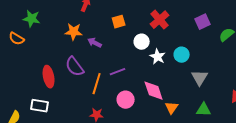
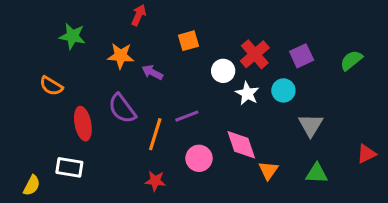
green star: (32, 19) -> (72, 36), moved
red cross: (160, 20) -> (255, 54), moved
purple square: (203, 22) -> (302, 56), moved
orange semicircle: (17, 39) -> (51, 86), moved

